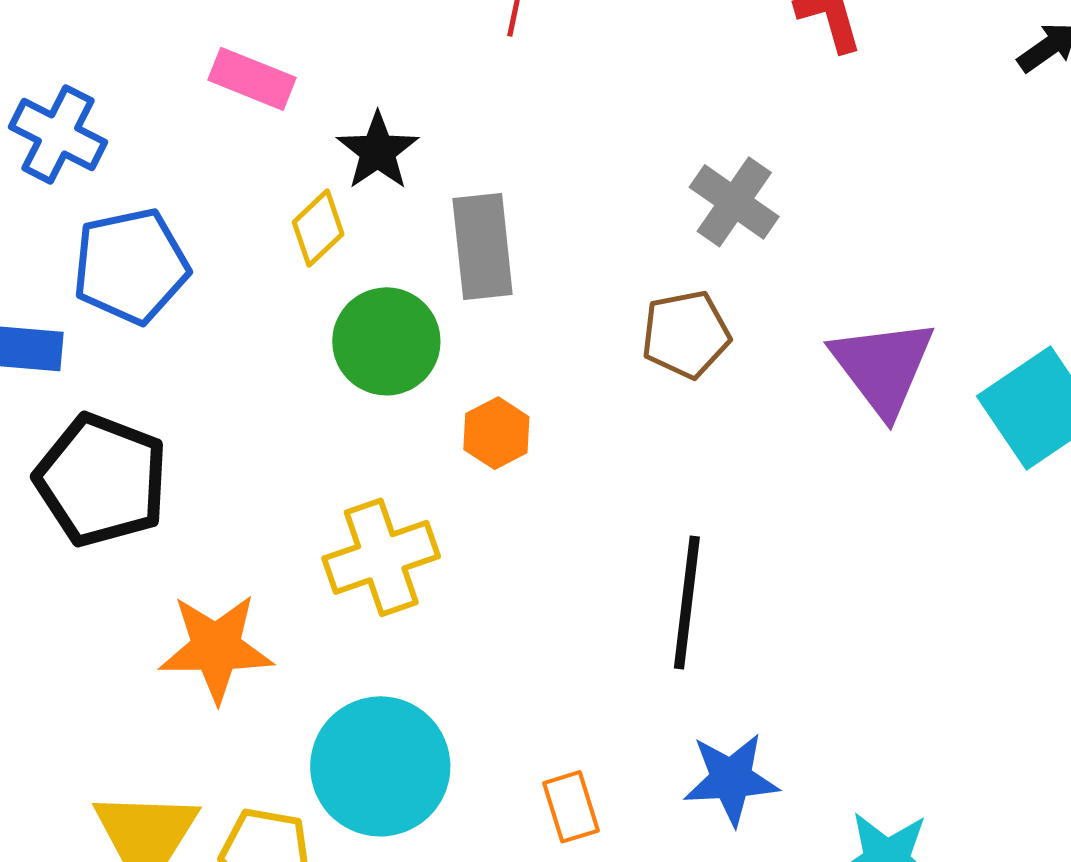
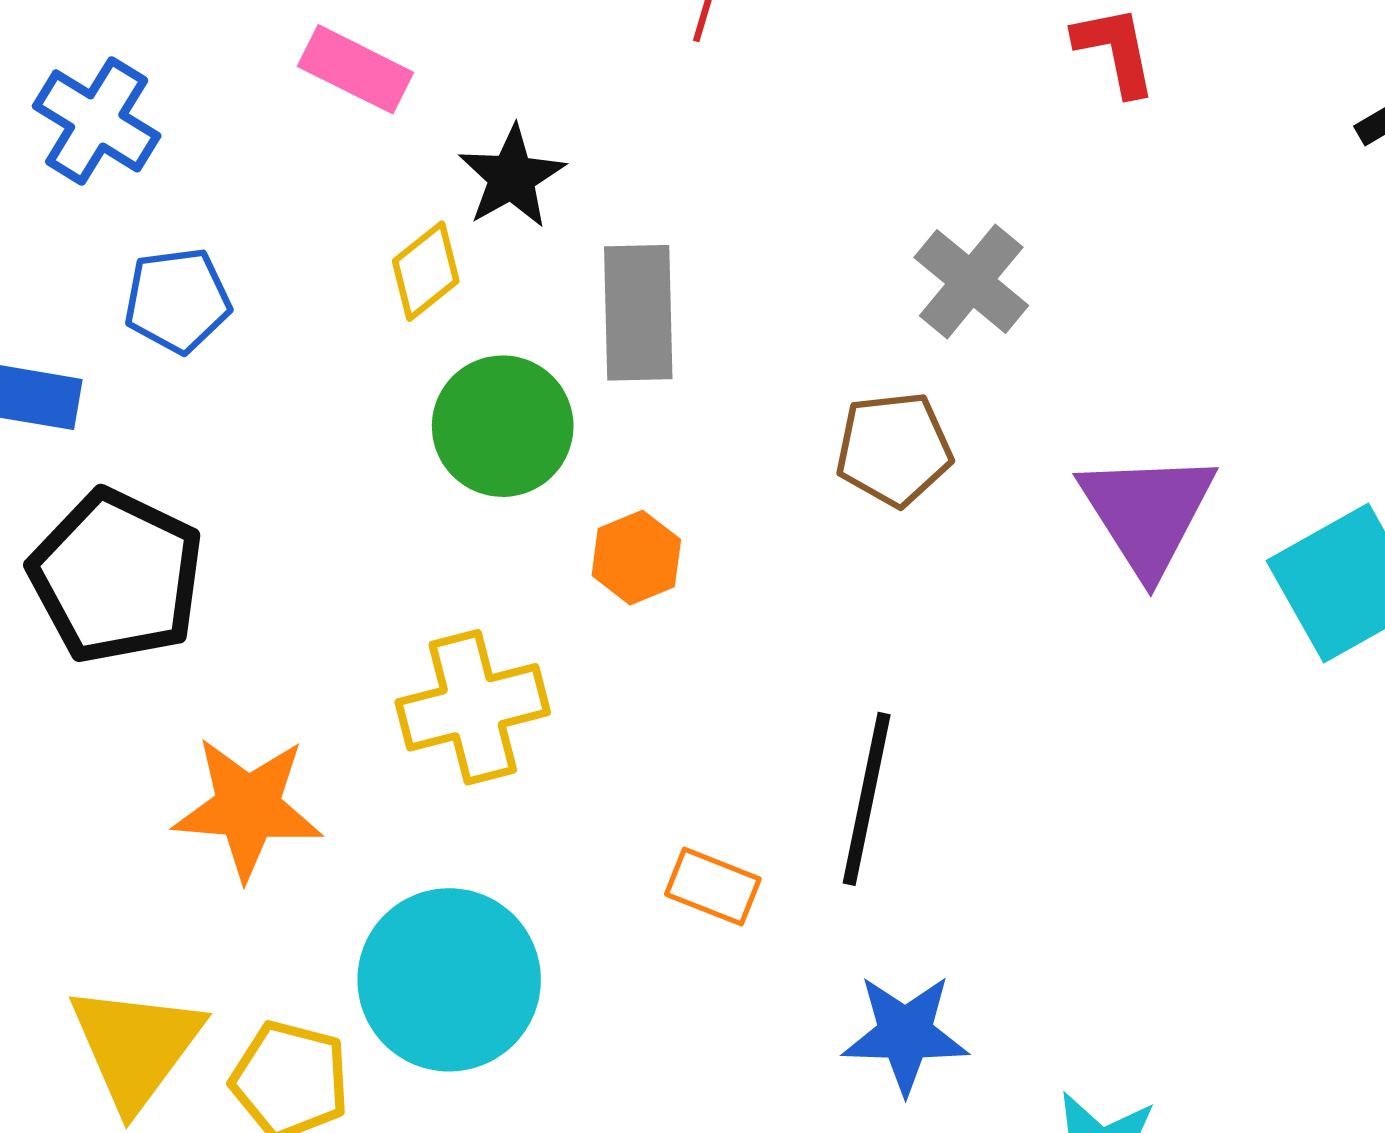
blue pentagon: (131, 266) -> (177, 300), size x0.7
orange rectangle: (571, 807) -> (713, 887), moved, turned -56

